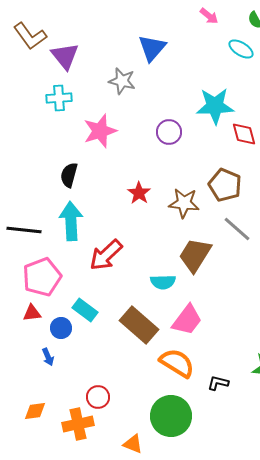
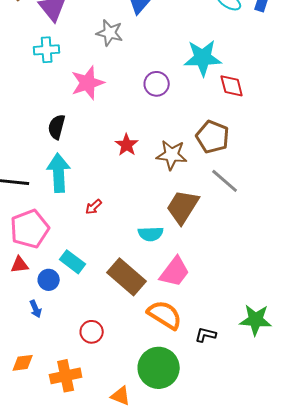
red arrow: (106, 255) -> (94, 207), size x0.5
red circle: (98, 397) -> (92, 332), moved

